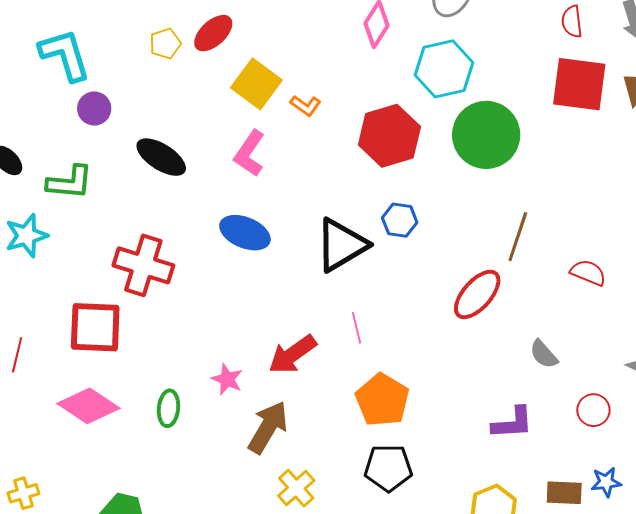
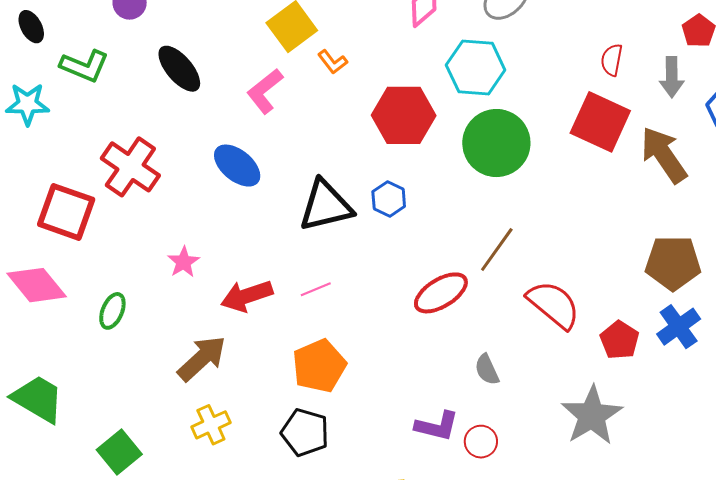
red semicircle: (588, 273) -> (554, 305), size x1.6
pink line: (356, 328) -> (316, 289), turned 64
pink star: (227, 379) -> (183, 262), moved
red circle: (593, 410) -> (481, 442), moved

